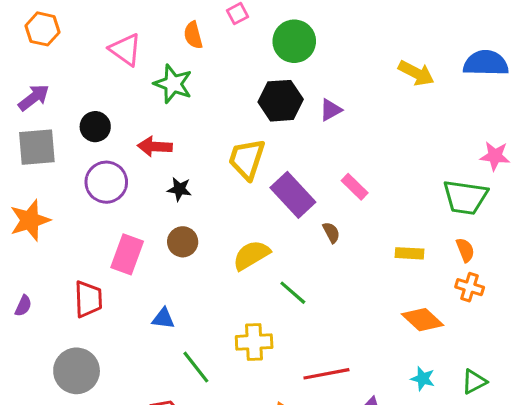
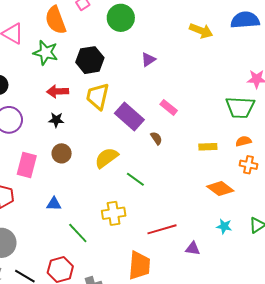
orange semicircle: (193, 35) -> (56, 20), size x1.6
black hexagon: (281, 101) -> (90, 60), moved
red arrow: (155, 146) -> (58, 91), moved
orange semicircle: (465, 250) -> (243, 141), turned -77

